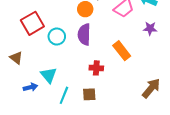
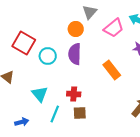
red square: (32, 23) -> (24, 43), turned -30
red cross: (96, 68) -> (74, 94), moved
blue arrow: (30, 87) -> (22, 122), moved

